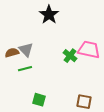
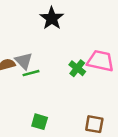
green line: (25, 69) -> (31, 73), moved

